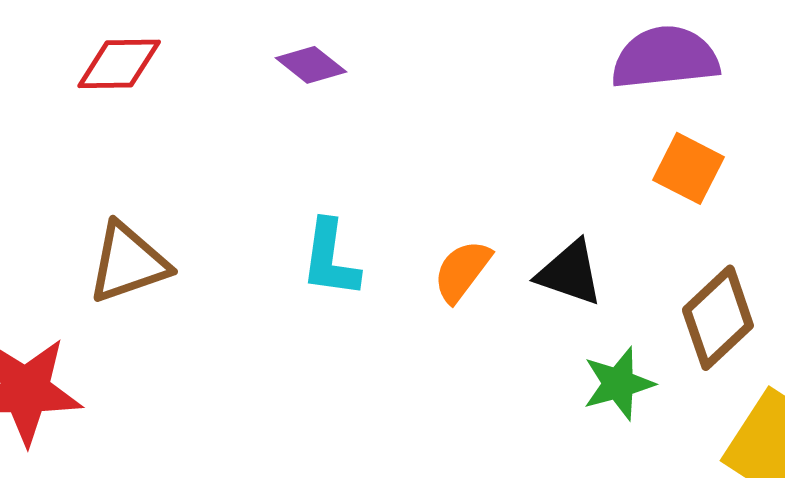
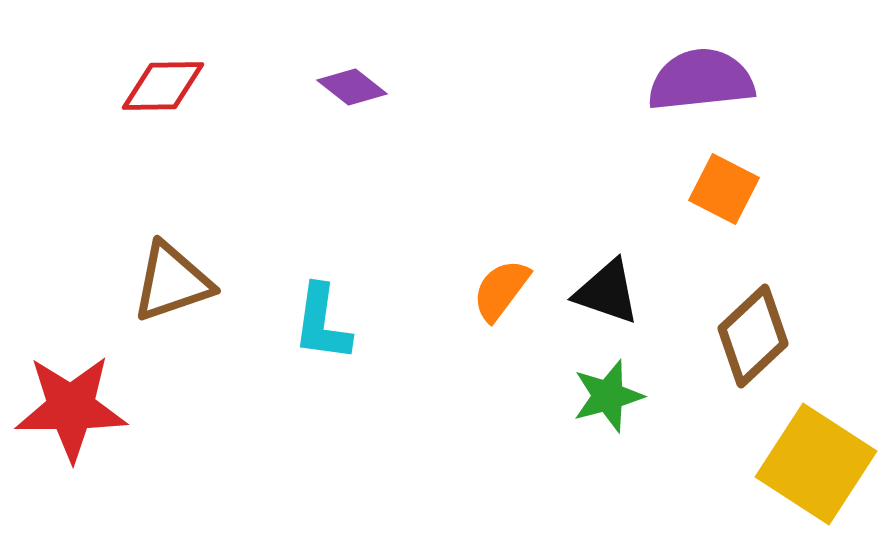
cyan L-shape: (330, 259) -> (322, 323), moved
green star: (618, 384) -> (608, 396), moved

